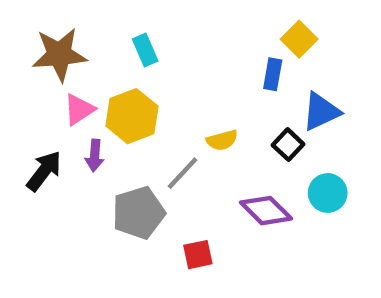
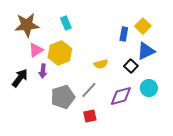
yellow square: (299, 39) -> (143, 26), moved
gray line: (183, 173) -> (89, 90), moved
purple diamond: (266, 211) -> (121, 96), turned -60

